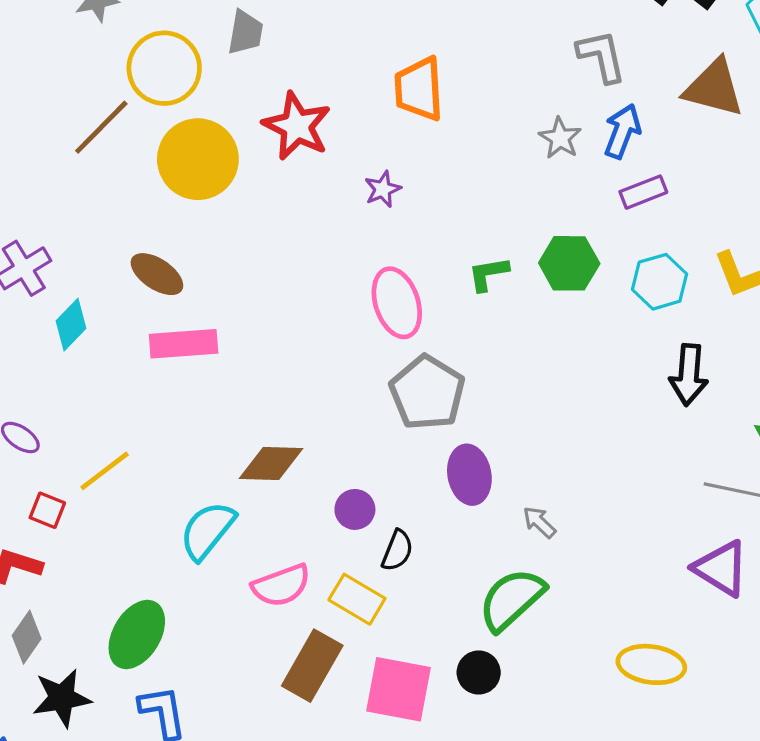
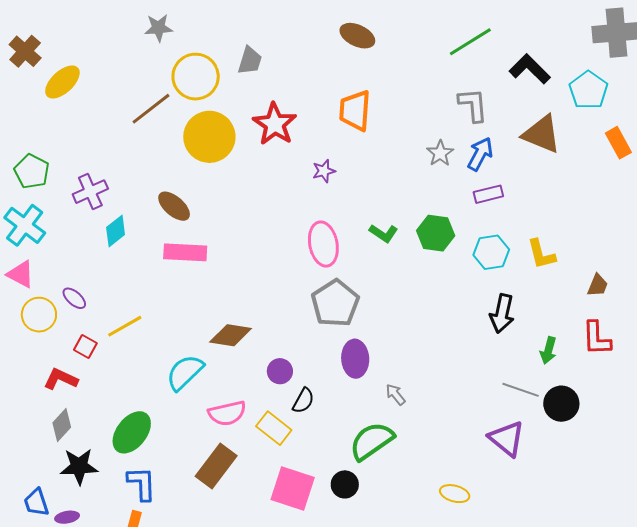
green L-shape: (488, 274) -> (384, 233), turned -144
yellow ellipse: (651, 664) -> (455, 494), size x0.7
brown rectangle: (312, 666) -> (216, 466), moved

